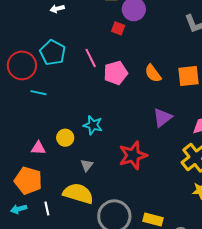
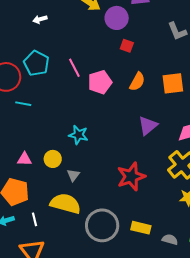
red square: (118, 28) -> (127, 46), moved
orange semicircle: (153, 73) -> (137, 82), turned -114
yellow circle: (65, 138) -> (53, 159), moved
red star: (133, 155) -> (131, 177), moved

